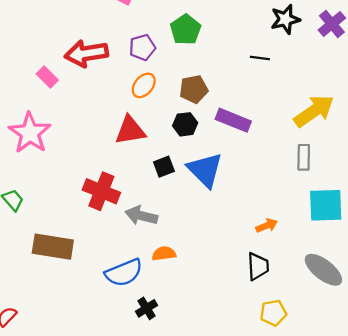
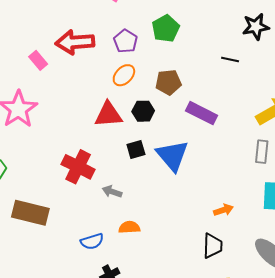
purple pentagon: (142, 47) -> (126, 41), turned -30
black hexagon: (185, 124) -> (143, 111), moved
gray arrow: (141, 216) -> (112, 192), size x0.7
blue semicircle: (124, 273) -> (92, 241), size x0.7

